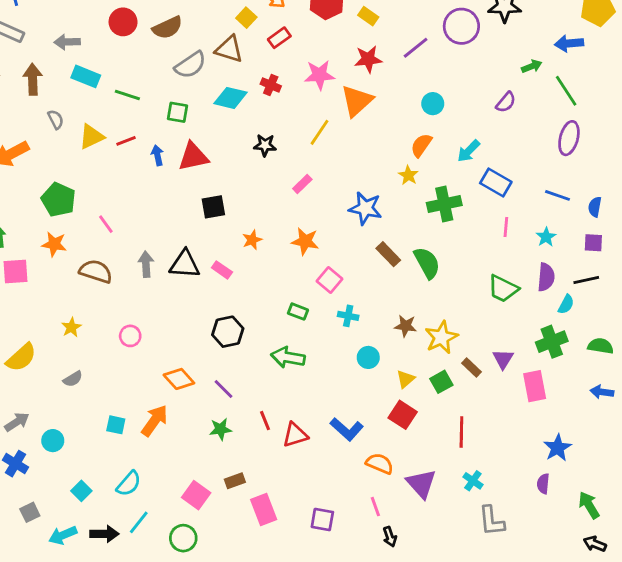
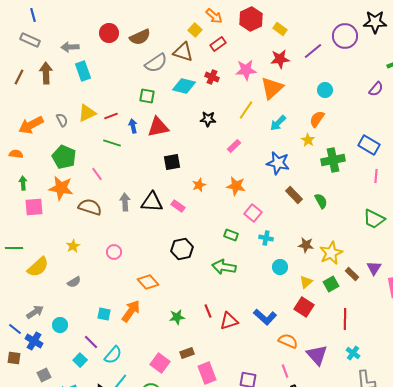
cyan rectangle: (86, 76) -> (83, 71), turned 48
green line: (127, 95) -> (112, 143), moved
gray semicircle: (56, 119) -> (62, 120), moved
cyan arrow: (469, 151) -> (278, 123), moved
orange star: (54, 244) -> (61, 188), size x1.4
green semicircle: (427, 263) -> (321, 201), size x0.7
purple line: (223, 389) -> (91, 342), moved

